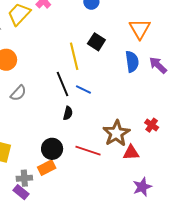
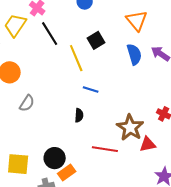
black square: (96, 42) -> (96, 40), turned 36
black line: (63, 84) -> (50, 34), moved
black circle: (52, 149) -> (55, 158), moved

